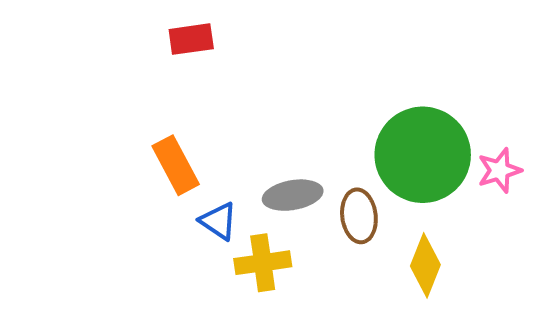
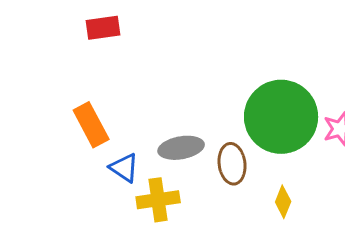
yellow diamond: (425, 265) -> (283, 202), size x0.7

